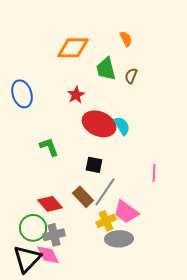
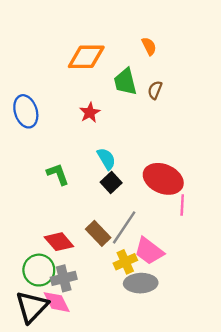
red ellipse: (99, 124) -> (163, 179), moved
cyan semicircle: (122, 126) -> (106, 159), moved
black square: (94, 165) -> (111, 182), moved, turned 36

